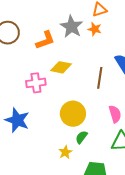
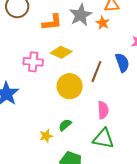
yellow circle: (73, 114) -> (70, 86), moved

